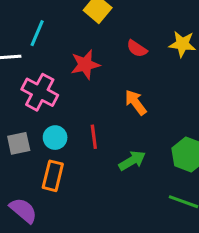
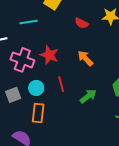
cyan line: (37, 33) -> (29, 22), moved, turned 66
red star: (85, 65) -> (49, 55), moved, turned -30

